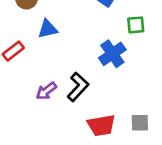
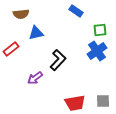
blue cross: (112, 54) -> (97, 51), moved
black L-shape: (78, 87) -> (58, 60), moved

